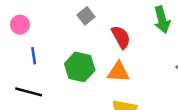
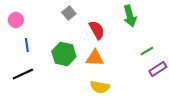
black line: (29, 92) -> (23, 74), turned -40

